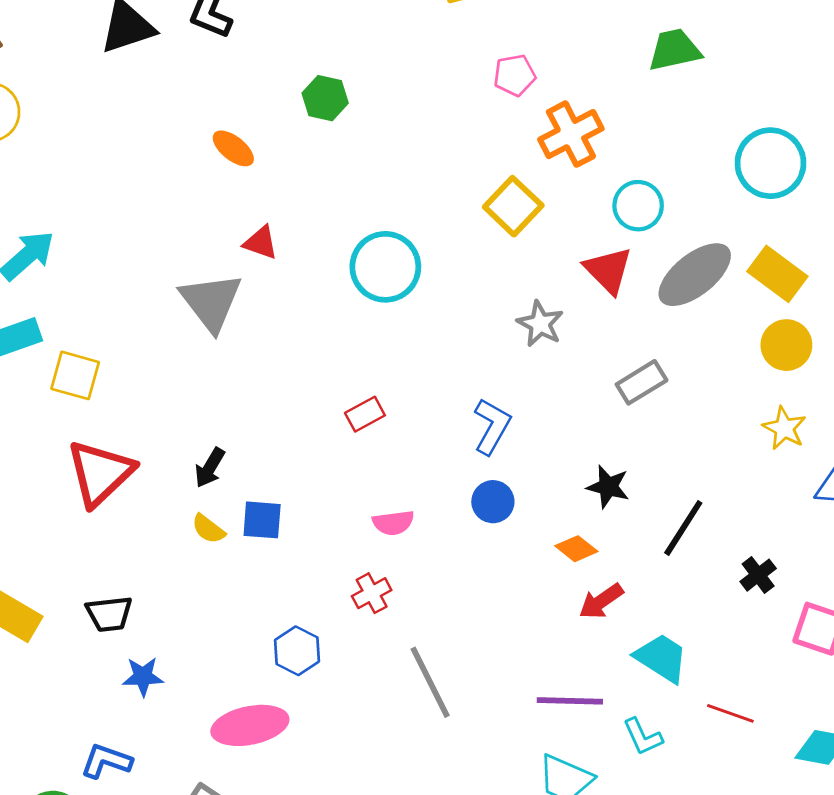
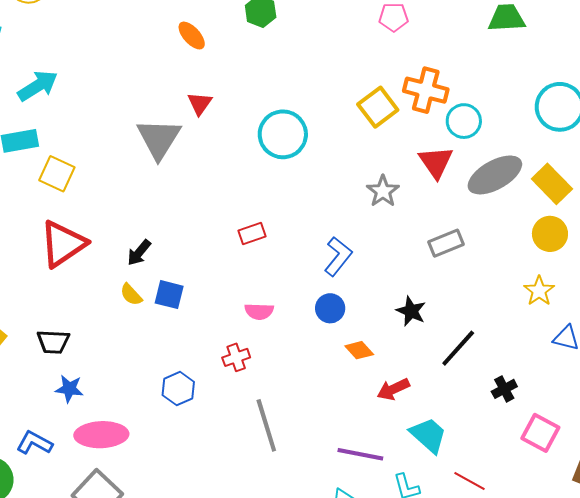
orange cross: (571, 134) -> (426, 90), moved, turned 33
red triangle: (261, 243) -> (200, 103), turned 36
orange diamond: (576, 549) -> (359, 350), moved
pink ellipse: (250, 725) -> (101, 435), moved

